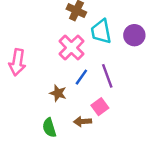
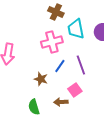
pink cross: (71, 48) -> (52, 42), turned 30

